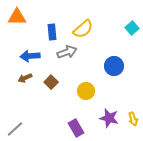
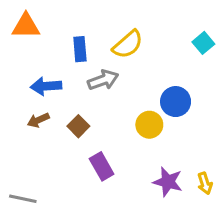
yellow circle: (86, 91) -> (149, 125), moved
purple rectangle: (76, 128) -> (102, 166), moved
gray line: (15, 129) -> (23, 199), turned 54

